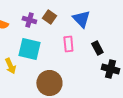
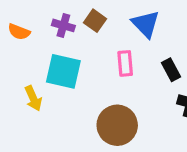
brown circle: (49, 83) -> (117, 125), moved

